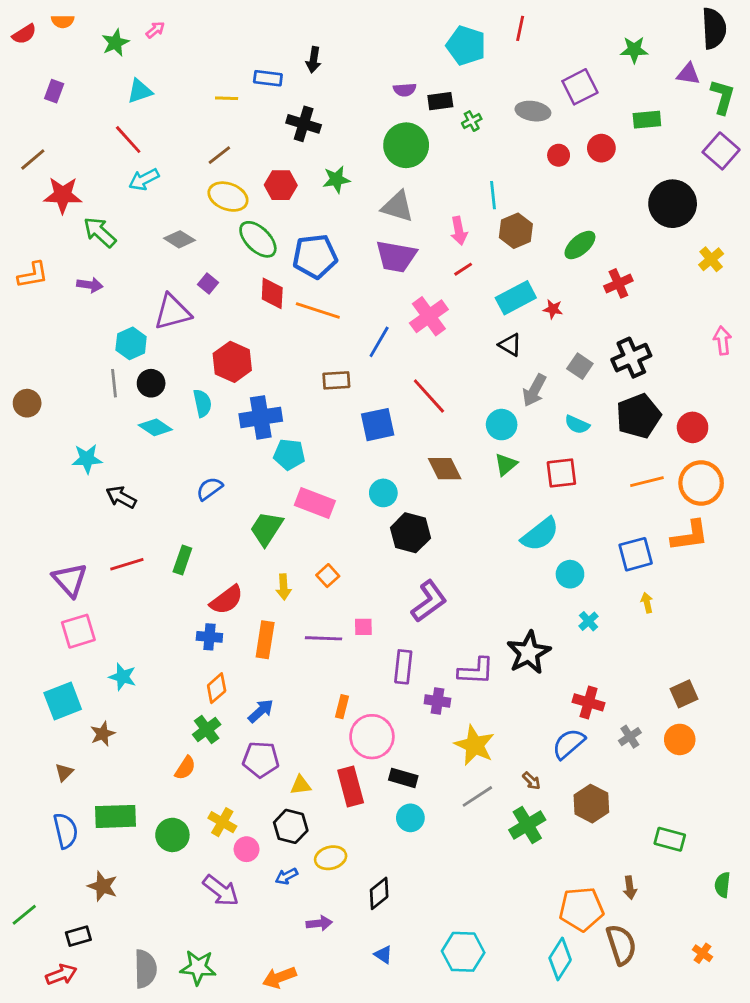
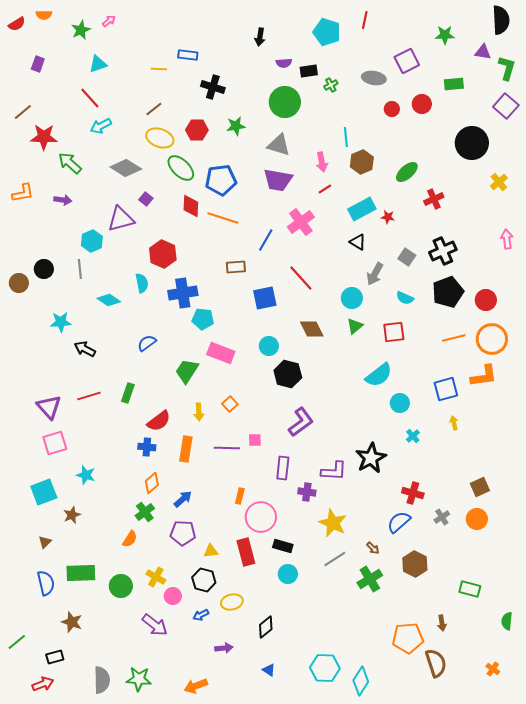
black arrow: (313, 60) -> (260, 37), moved
gray diamond: (180, 239) -> (126, 168), size x1.4
black circle: (151, 383) -> (44, 269), moved
cyan diamond: (560, 959) -> (361, 681), moved

